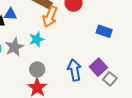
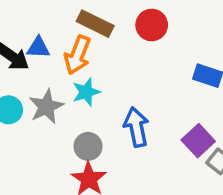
orange arrow: (50, 17) -> (78, 55), moved
blue arrow: (74, 70) -> (136, 127), moved

